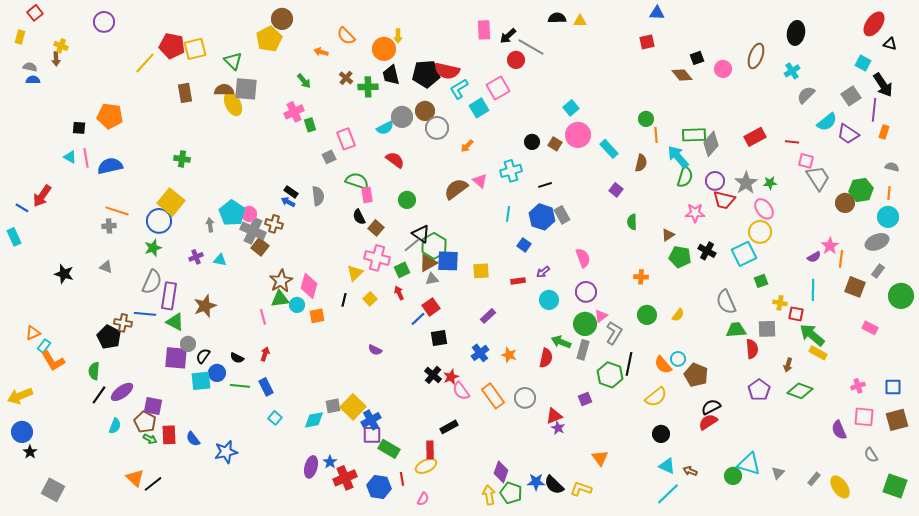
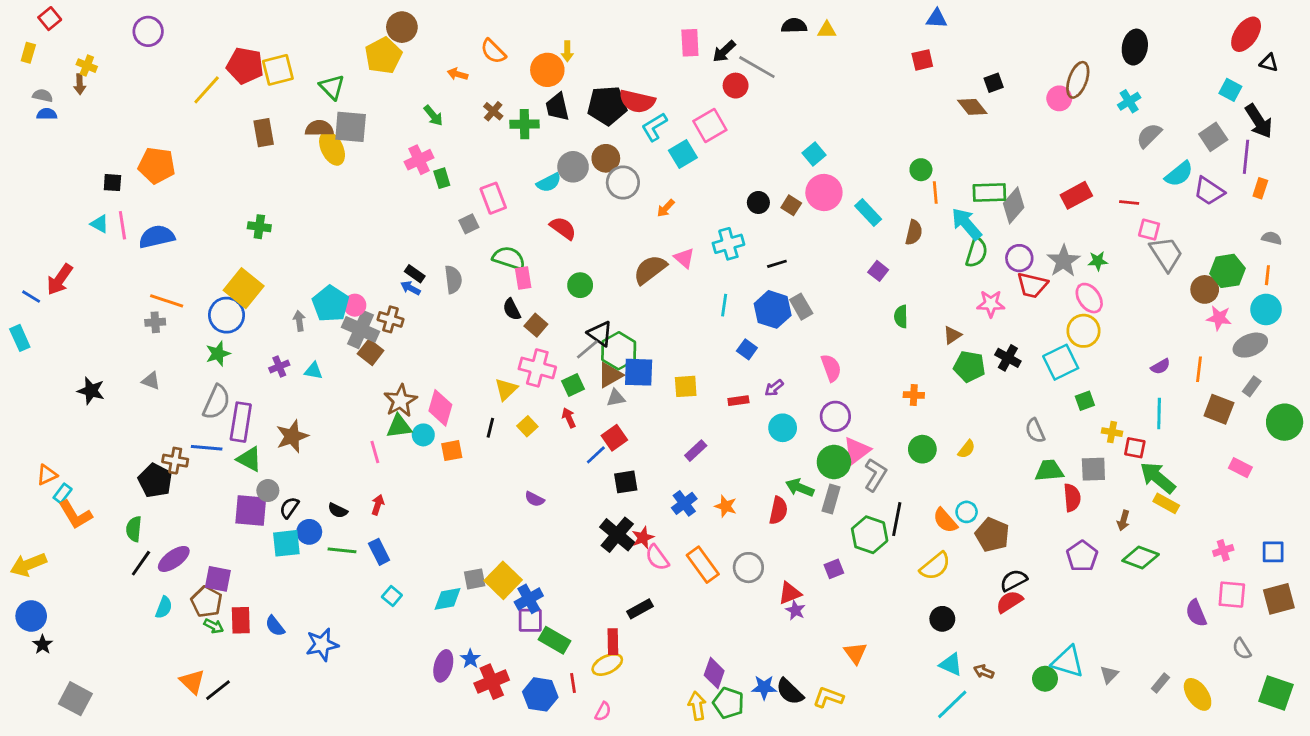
pink circle: (723, 69) -> (1059, 98), moved
pink star: (830, 246) -> (1219, 318), moved, turned -30
gray semicircle: (726, 302) -> (1035, 431), size x0.7
pink triangle: (601, 316) -> (857, 451), size x1.5
black cross: (433, 375) -> (617, 535), size x1.4

